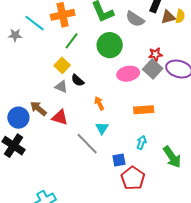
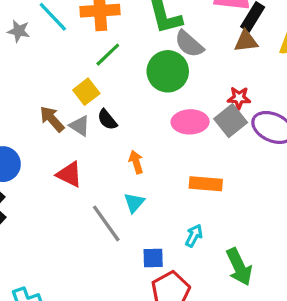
brown triangle: (168, 17) -> (246, 41), moved
gray semicircle: (135, 19) -> (189, 44), moved
brown arrow: (38, 108) -> (52, 119), moved

